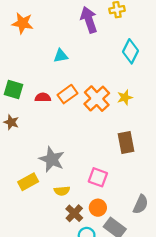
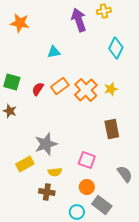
red semicircle: (43, 97) -> (38, 89), turned -56
gray star: (52, 159) -> (46, 144), turned 30
gray semicircle: (141, 204) -> (125, 174), moved, turned -60
brown cross: (74, 213) -> (47, 192), moved, turned -35

